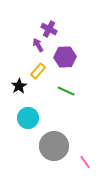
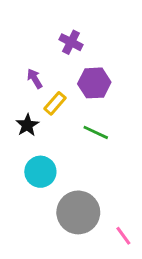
purple arrow: (38, 45) -> (35, 79), moved

